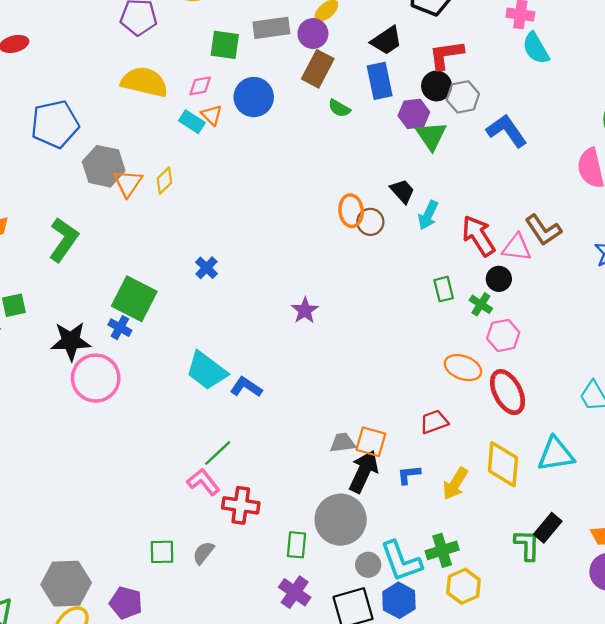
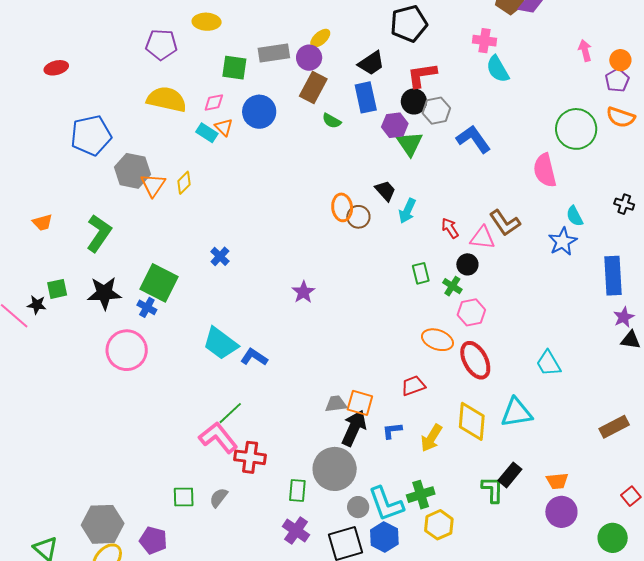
red arrow: (478, 236) -> (450, 228), size x0.6
black star: (71, 341) -> (104, 293), moved
pink L-shape: (203, 482) -> (218, 438), size x1.4

